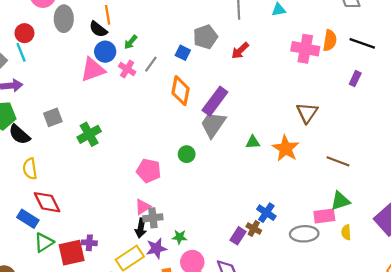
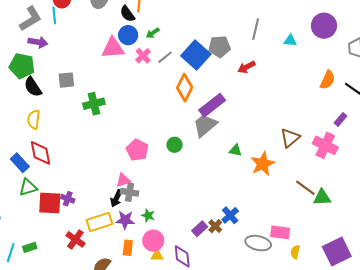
pink cross: (305, 49) -> (325, 145), moved
blue square: (183, 53) -> (196, 55), size x2.0
green triangle: (340, 201) -> (322, 197), moved

